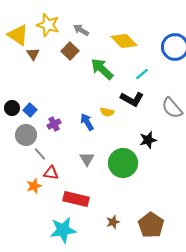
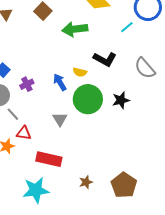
green arrow: (102, 69) -> (75, 29), turned -50
cyan line: (142, 74) -> (127, 27), moved
green circle: (123, 163) -> (88, 99), moved

